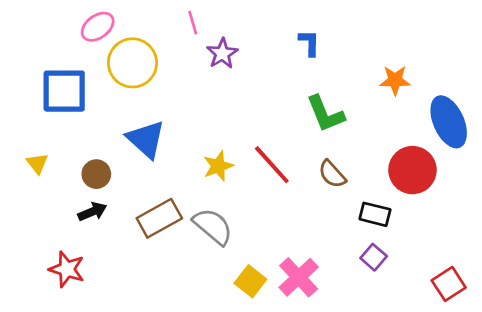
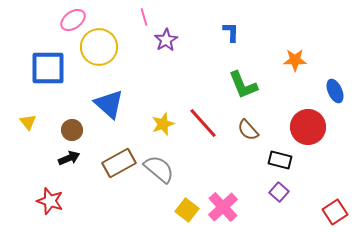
blue ellipse: (449, 122) -> (335, 91), size x0.6

